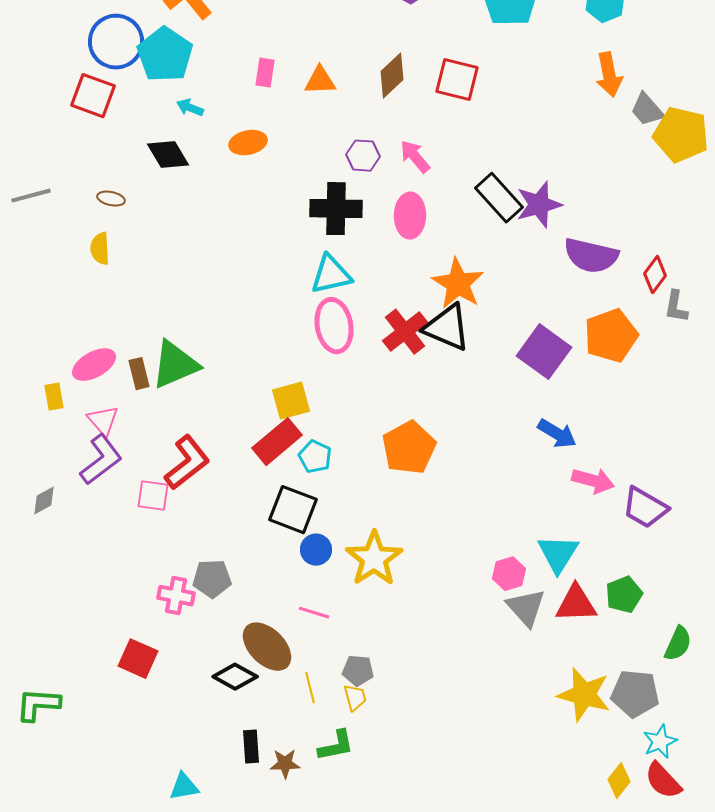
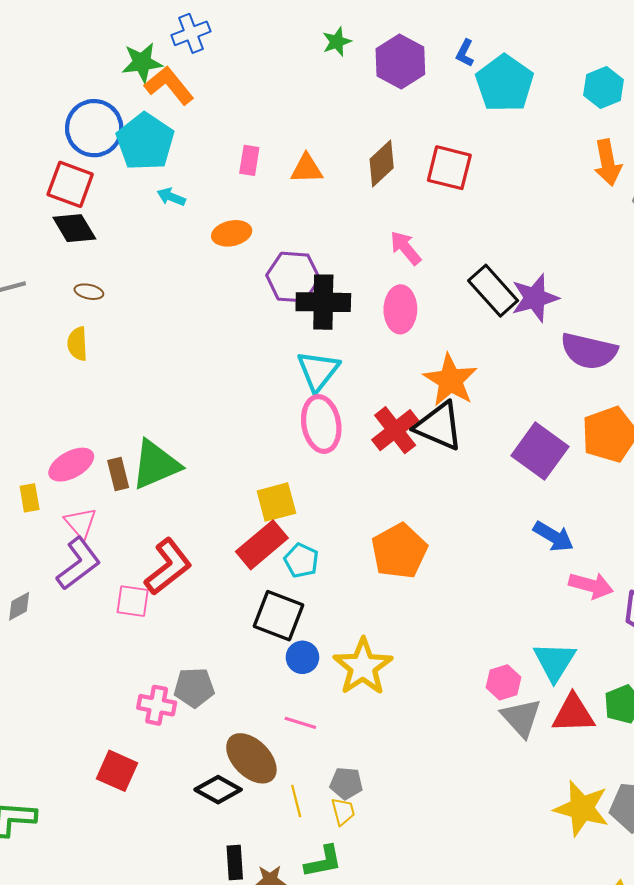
black diamond: (168, 155) -> (74, 228), moved
purple hexagon: (363, 156) -> (293, 277), moved, size x1.5
cyan triangle: (331, 275) -> (318, 371), turned -39

